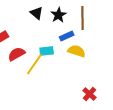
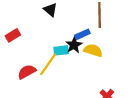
black star: (59, 15) -> (74, 45), moved
red semicircle: (17, 54) -> (27, 72), moved

